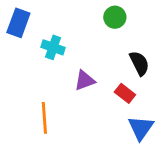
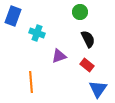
black semicircle: (139, 63) -> (88, 39), moved

